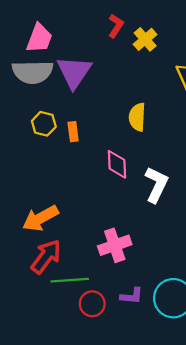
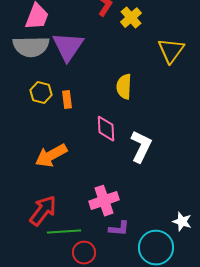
orange arrow: (40, 218) -> (51, 156), moved
purple L-shape: (132, 296) -> (119, 229), moved

